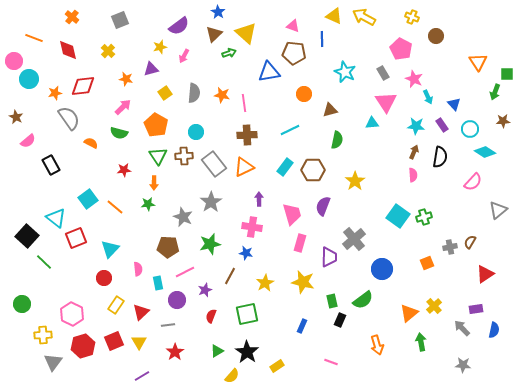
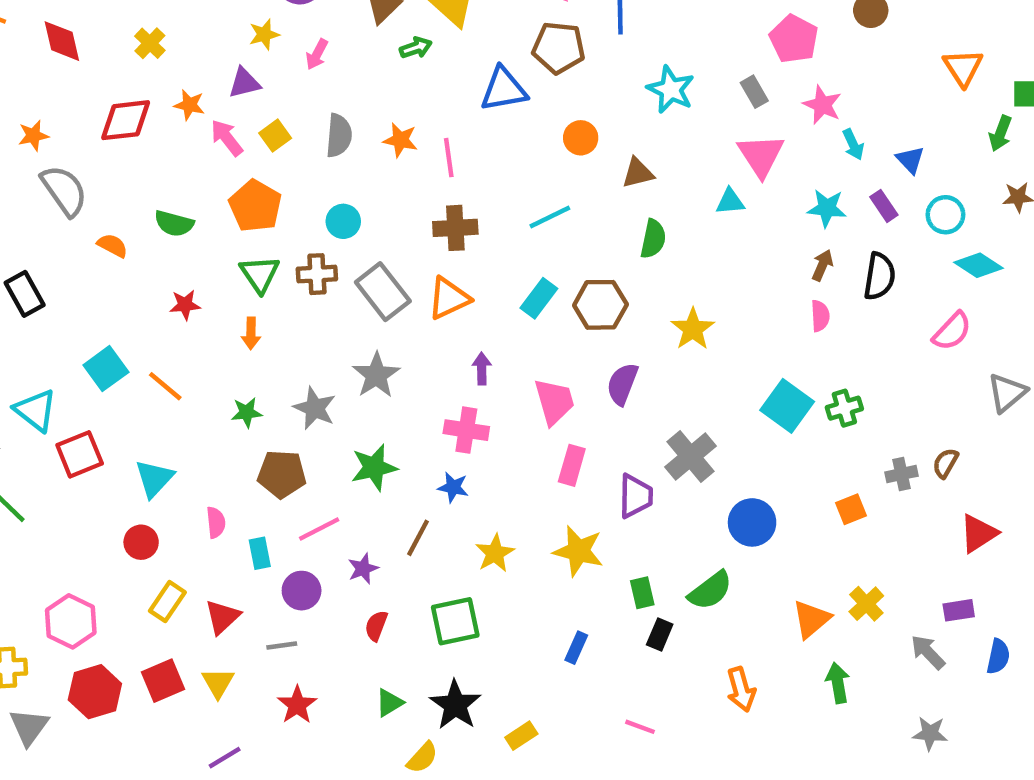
red diamond: (83, 86) -> (126, 120), moved
pink arrow: (123, 107) -> (227, 138), moved, turned -84
green star: (148, 204) -> (247, 413), moved

